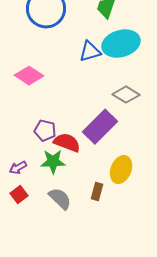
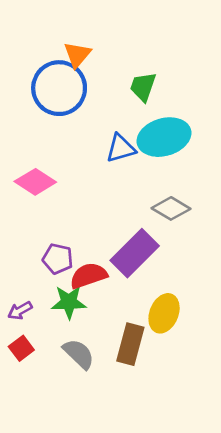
red semicircle: (67, 143) -> (88, 276), turned -40
brown rectangle: (97, 192) -> (130, 344), size x1.6

